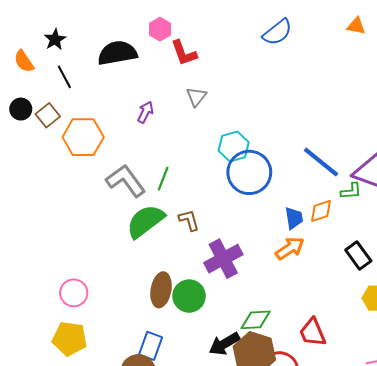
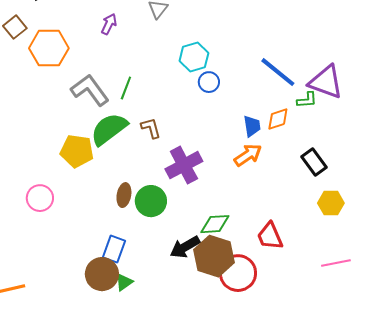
blue circle: (249, 172) -> (209, 82), size x0.5
brown ellipse: (161, 290) -> (124, 195), size x0.7
yellow pentagon: (70, 339) -> (77, 151), moved

